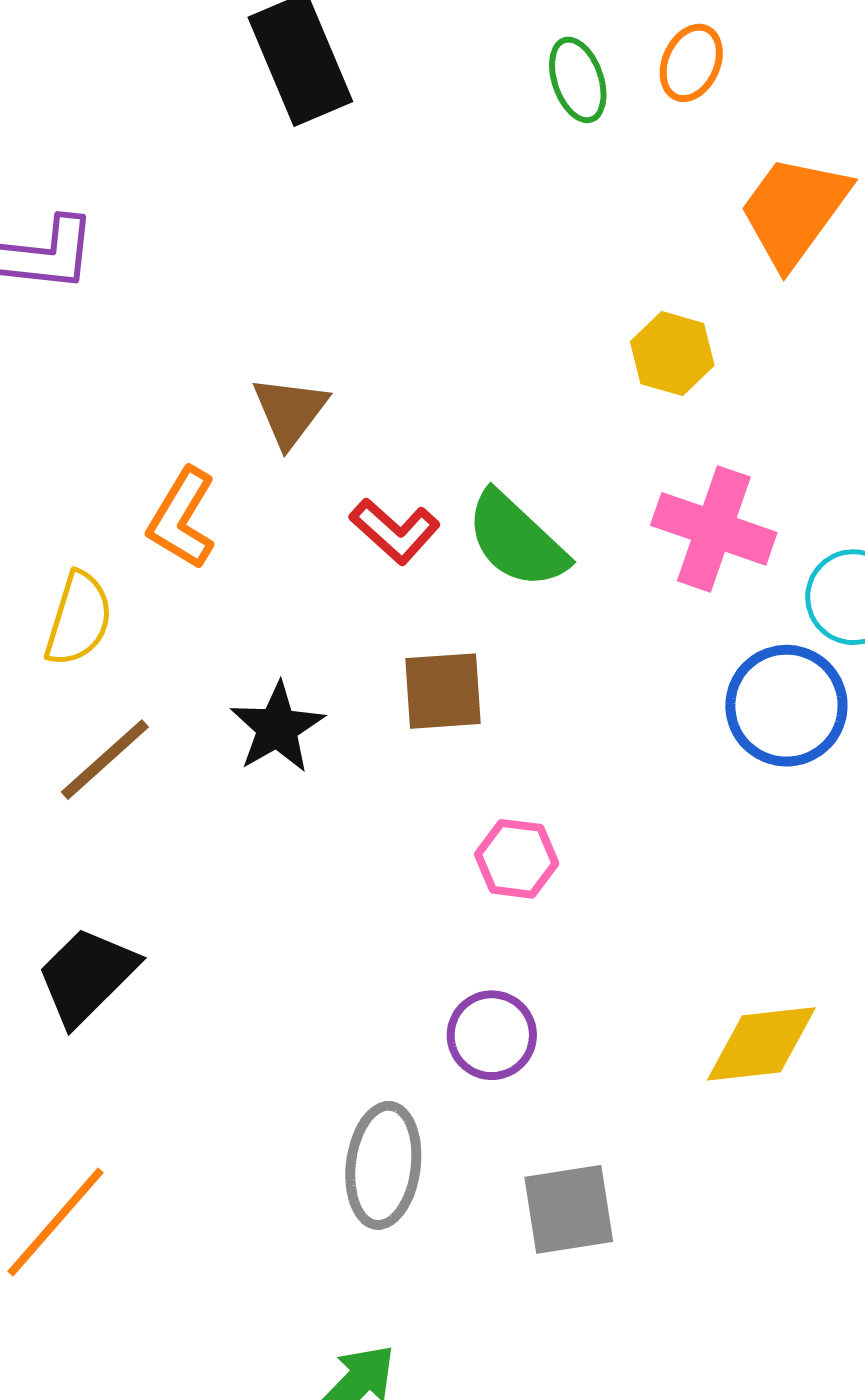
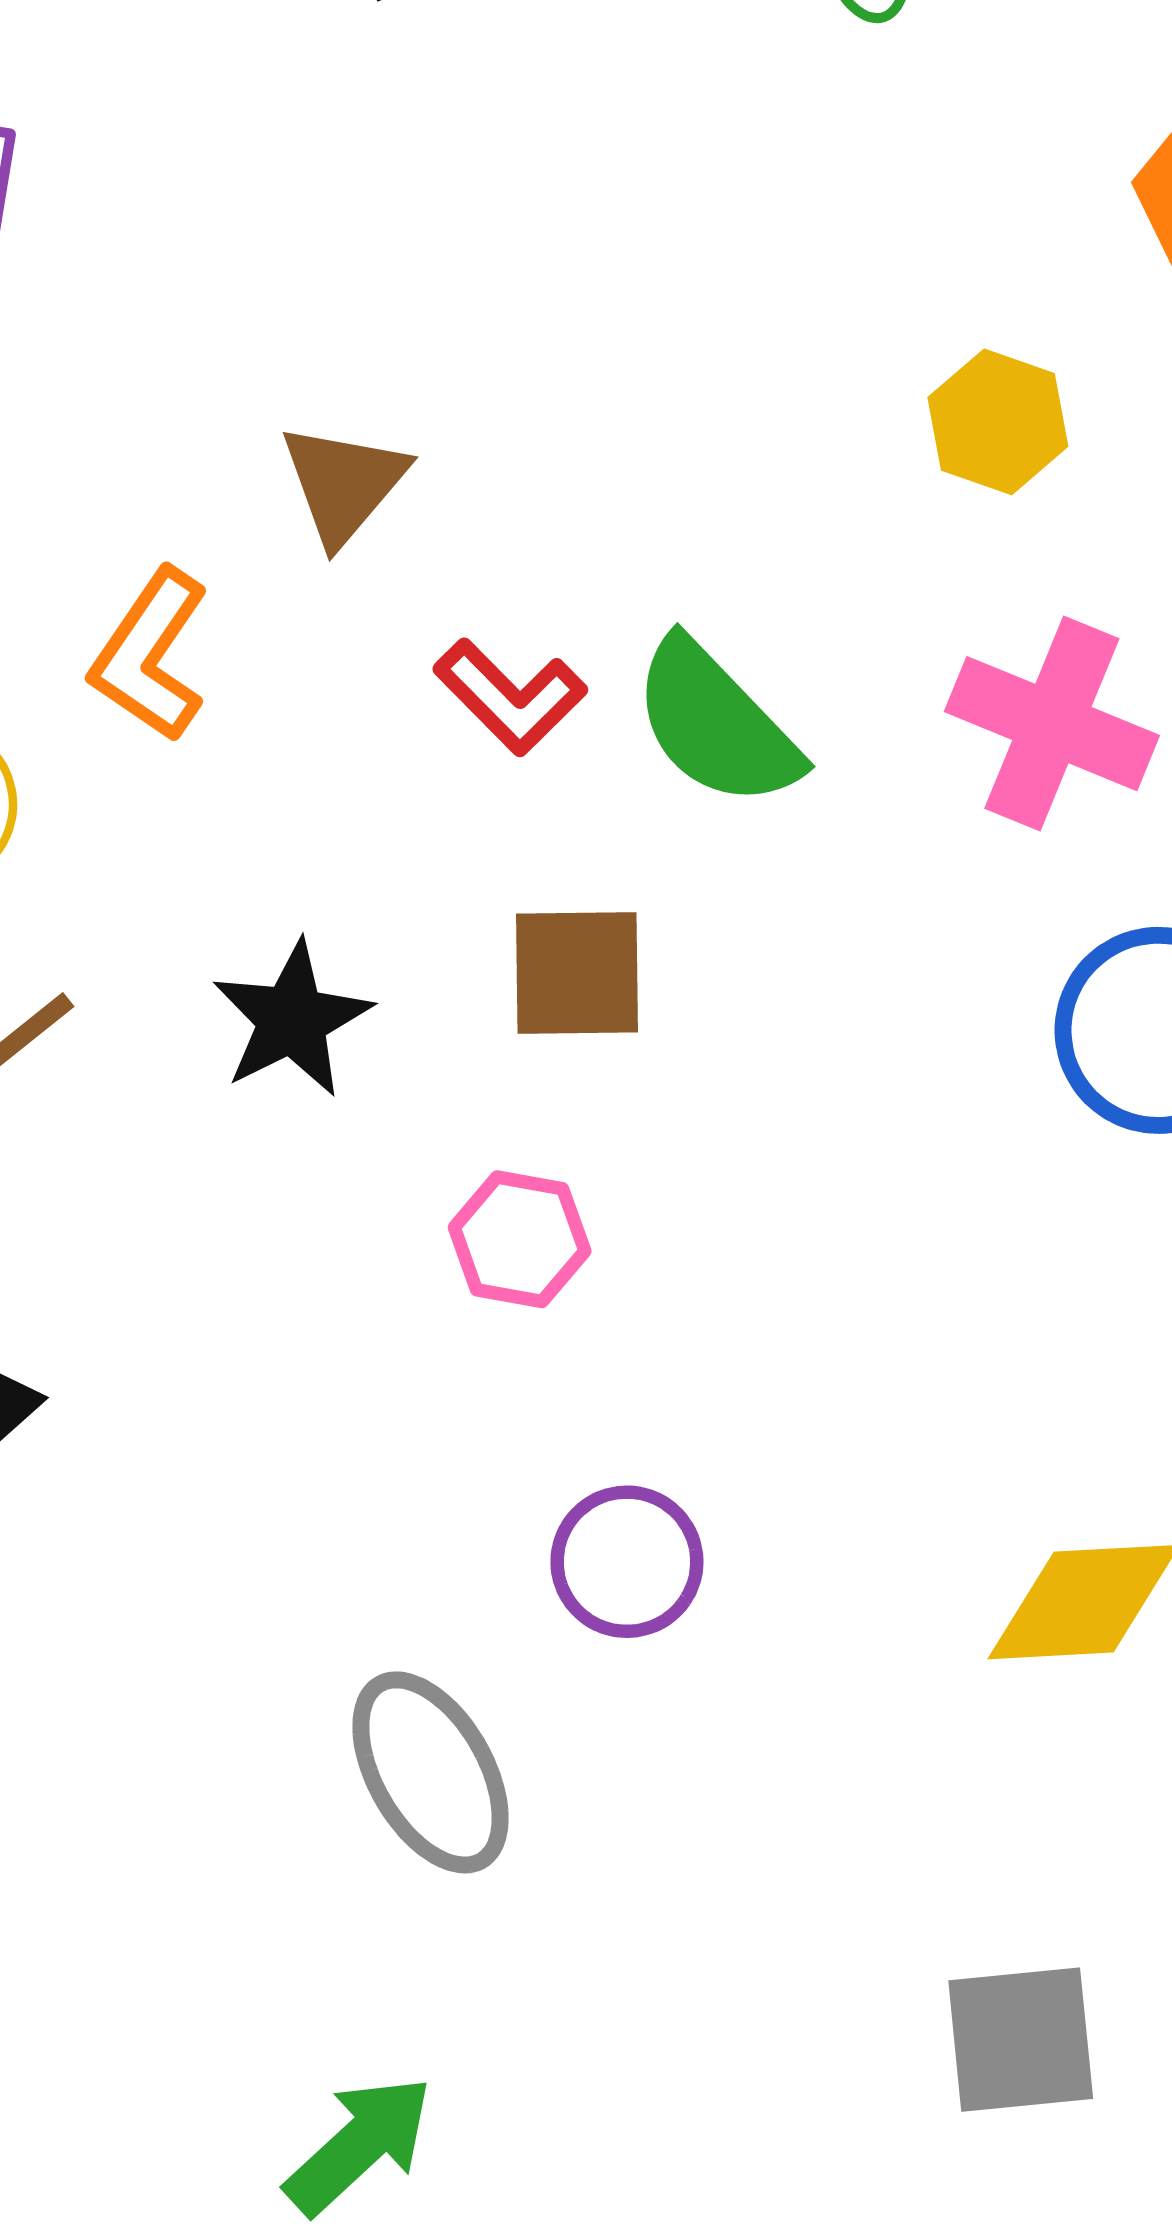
pink hexagon: (517, 859) -> (520, 1239), moved
gray ellipse: (383, 1165) -> (431, 1772), turned -40
gray square: (569, 1209) -> (1021, 2040), moved

